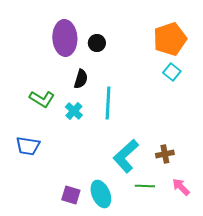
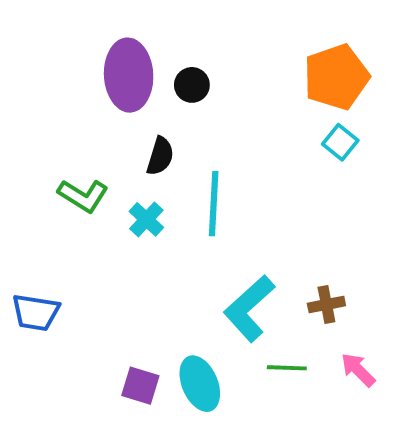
blue trapezoid: (28, 146) -> (36, 312), moved

